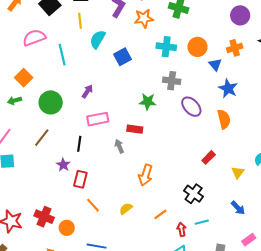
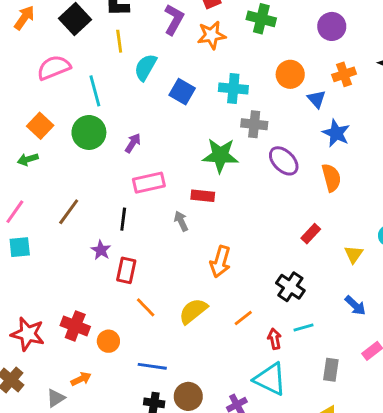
purple circle: (240, 15) -> (332, 26), moved
cyan cross: (166, 47) -> (233, 89), moved
blue square: (122, 57) -> (182, 92), turned -30
green circle: (51, 102) -> (89, 132), moved
green star: (148, 102) -> (220, 155), size x1.4
yellow semicircle: (126, 209) -> (193, 311), size x1.5

